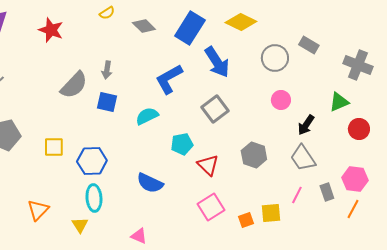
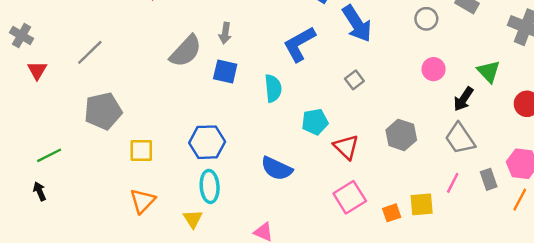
gray circle: (275, 58) -> (426, 19), size x0.7
green triangle: (339, 102) -> (489, 71), moved, turned -50
gray square: (215, 109) -> (354, 80), size x0.6
cyan semicircle: (147, 116) -> (273, 88), turned 110
yellow square: (54, 147) -> (141, 151), moved

